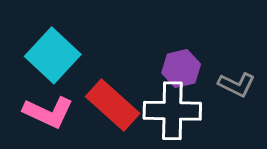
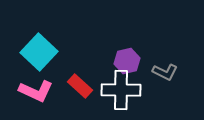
red rectangle: (113, 105) -> (80, 86), size x0.7

